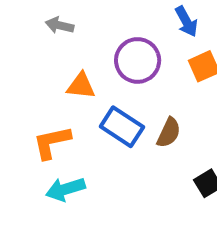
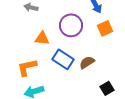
brown semicircle: (169, 133) -> (87, 62), turned -147

